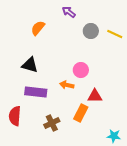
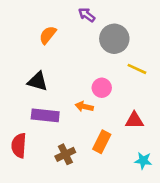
gray circle: (91, 31) -> (114, 39), size x1.5
yellow line: (115, 34) -> (137, 69), moved
red triangle: (95, 96) -> (134, 120), moved
cyan star: (114, 136) -> (143, 161), moved

